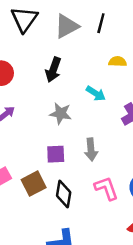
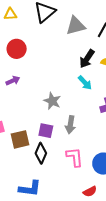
black arrow: (53, 70) -> (87, 59), moved
gray star: (61, 113) -> (52, 101), moved
purple square: (56, 154) -> (46, 131), moved

